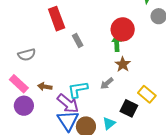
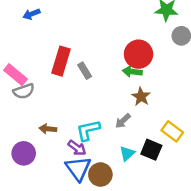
red rectangle: (57, 19) -> (61, 61), moved, turned 40
green arrow: (117, 43) -> (132, 72), turned -77
pink rectangle: (19, 84) -> (15, 75), moved
purple arrow: (68, 104) -> (77, 148), size x0.7
cyan triangle: (109, 123) -> (127, 153), moved

